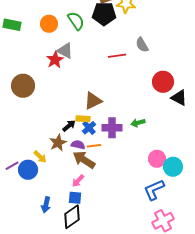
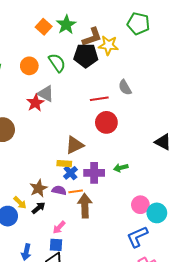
red circle: (163, 82) -> (106, 122), moved
black arrow: (69, 126) -> (39, 208), moved
brown arrow: (84, 160) -> (85, 206), moved, turned 55

